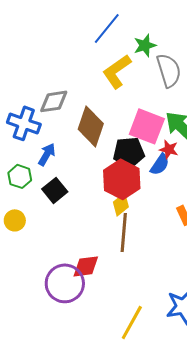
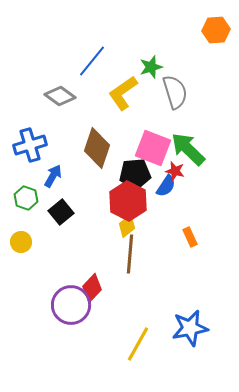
blue line: (107, 28) -> (92, 61), moved
gray diamond: (54, 101) -> (60, 96), moved, turned 44
blue cross: (24, 123) -> (30, 145), turned -36
red diamond: (86, 266) -> (92, 288), turned -40

